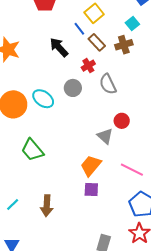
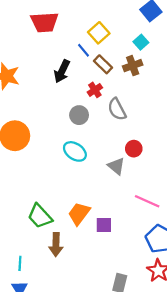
black arrow: (59, 47) -> (62, 71), turned -110
cyan ellipse: (43, 99) -> (75, 151), moved
green trapezoid: (32, 150) -> (40, 216), moved
orange trapezoid: (91, 166) -> (79, 214), moved
cyan line: (13, 204) -> (20, 263), moved, turned -40

